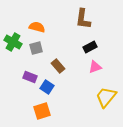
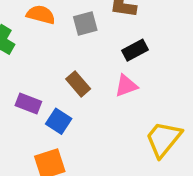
gray square: (36, 48) -> (85, 24), moved
pink triangle: (95, 67) -> (126, 86), moved

